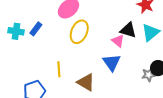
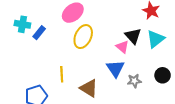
black triangle: (128, 30) -> (133, 36), turned 30
cyan cross: (16, 31) -> (22, 24), moved
gray star: (149, 75) -> (134, 81), moved

